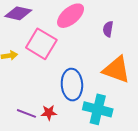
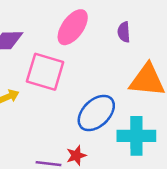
blue ellipse: (72, 85) -> (96, 113), turned 64

